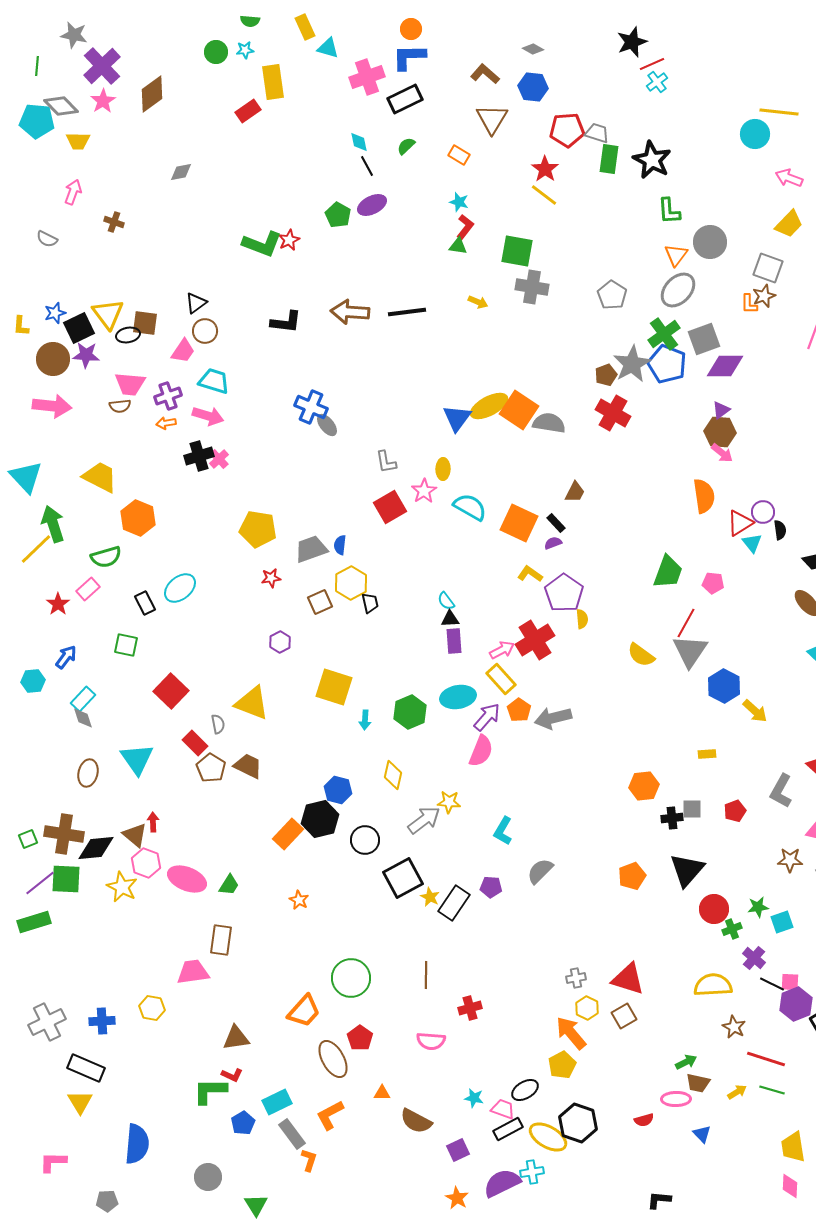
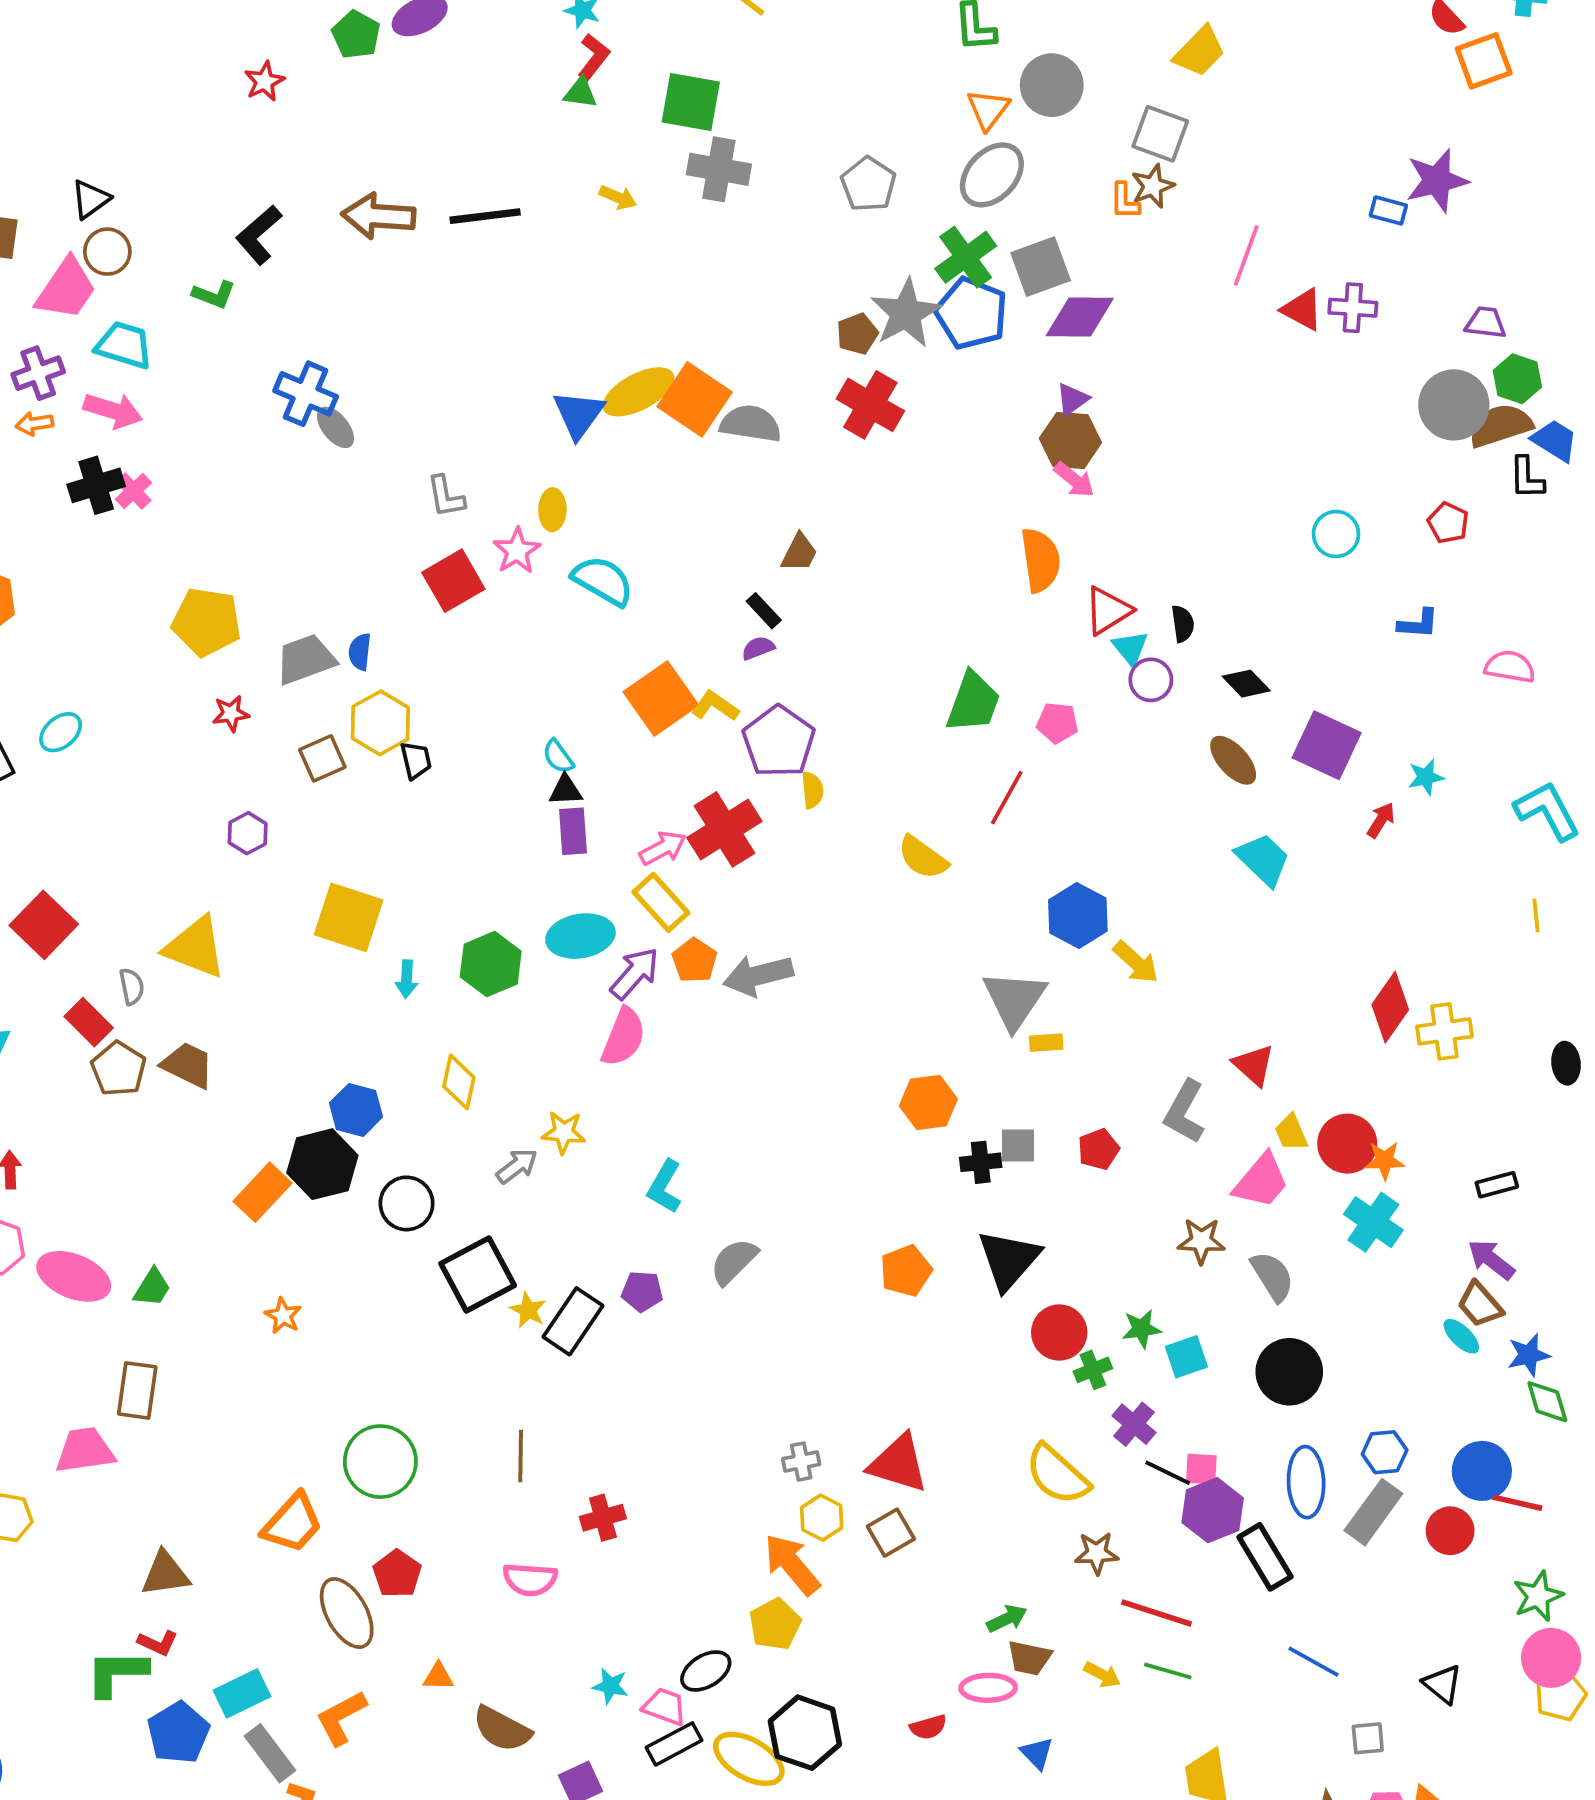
green L-shape: (262, 244) -> (214, 295), moved, size x0.6
black L-shape: (286, 322) -> (259, 235), turned 132
pink trapezoid: (183, 351) -> (66, 289), size x1.4
purple circle: (763, 512) -> (1151, 680), moved
orange square: (519, 523) -> (661, 699), moved, turned 30
cyan ellipse: (180, 588) -> (61, 732), size x0.7
gray triangle: (690, 651) -> (1014, 1000), moved
gray arrow: (424, 820) -> (517, 1166), size x0.7
yellow semicircle: (713, 985) -> (1057, 1475), turned -135
brown star: (734, 1027) -> (1097, 1553), turned -30
yellow arrow: (737, 1092) -> (1102, 1675), turned 60
blue pentagon: (243, 1123) -> (178, 1733), size x1.4

